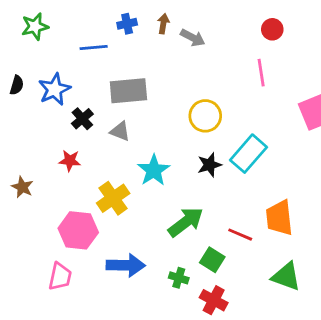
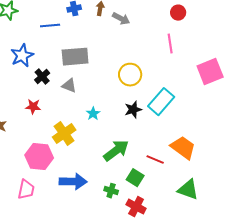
cyan star: (154, 170) -> (93, 114), size x0.6
orange trapezoid: (279, 218) -> (183, 148), turned 132

